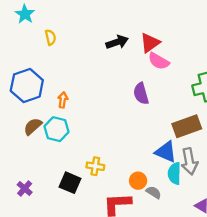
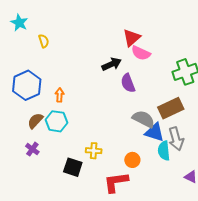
black arrow: (117, 42) -> (112, 64), moved
purple cross: (25, 188) -> (32, 149), moved
gray semicircle: (154, 192) -> (144, 119), moved, size x1.6

